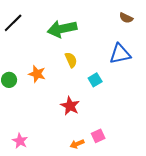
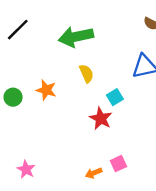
red star: (70, 106) -> (101, 118), moved

